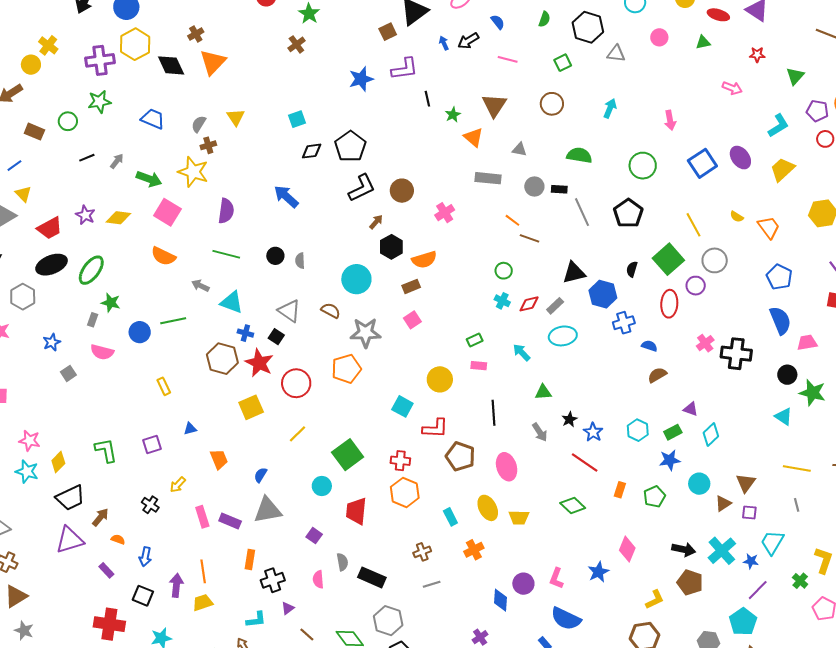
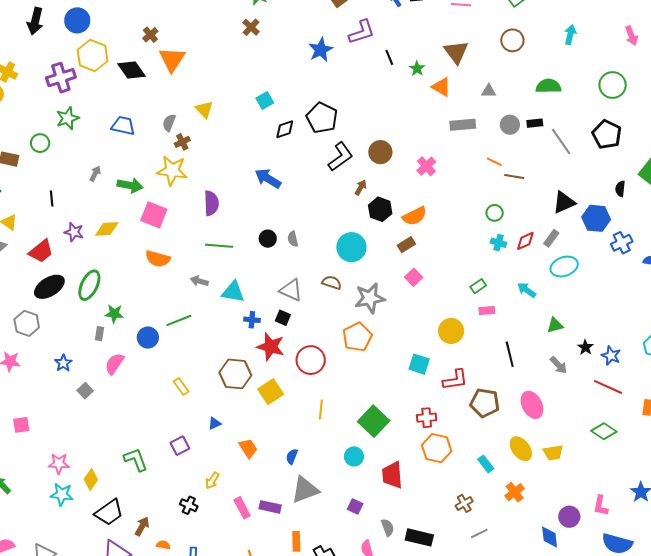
black line: (87, 158) -> (52, 198), moved, turned -63
pink semicircle: (102, 352) -> (114, 364), turned 120
brown hexagon: (222, 359) -> (235, 374), moved
yellow line: (297, 434) -> (321, 410), turned -30

